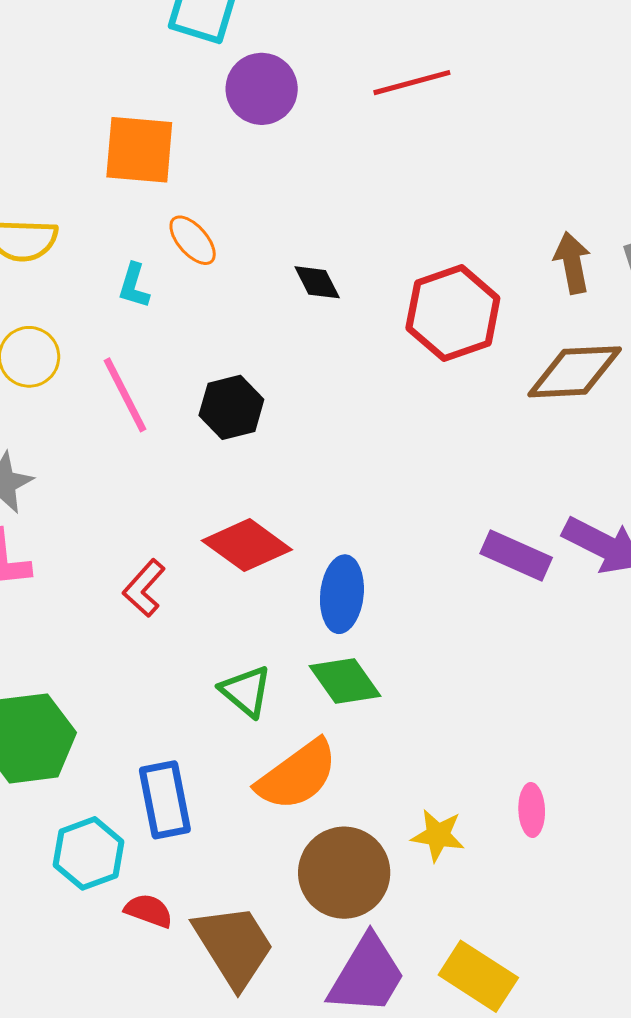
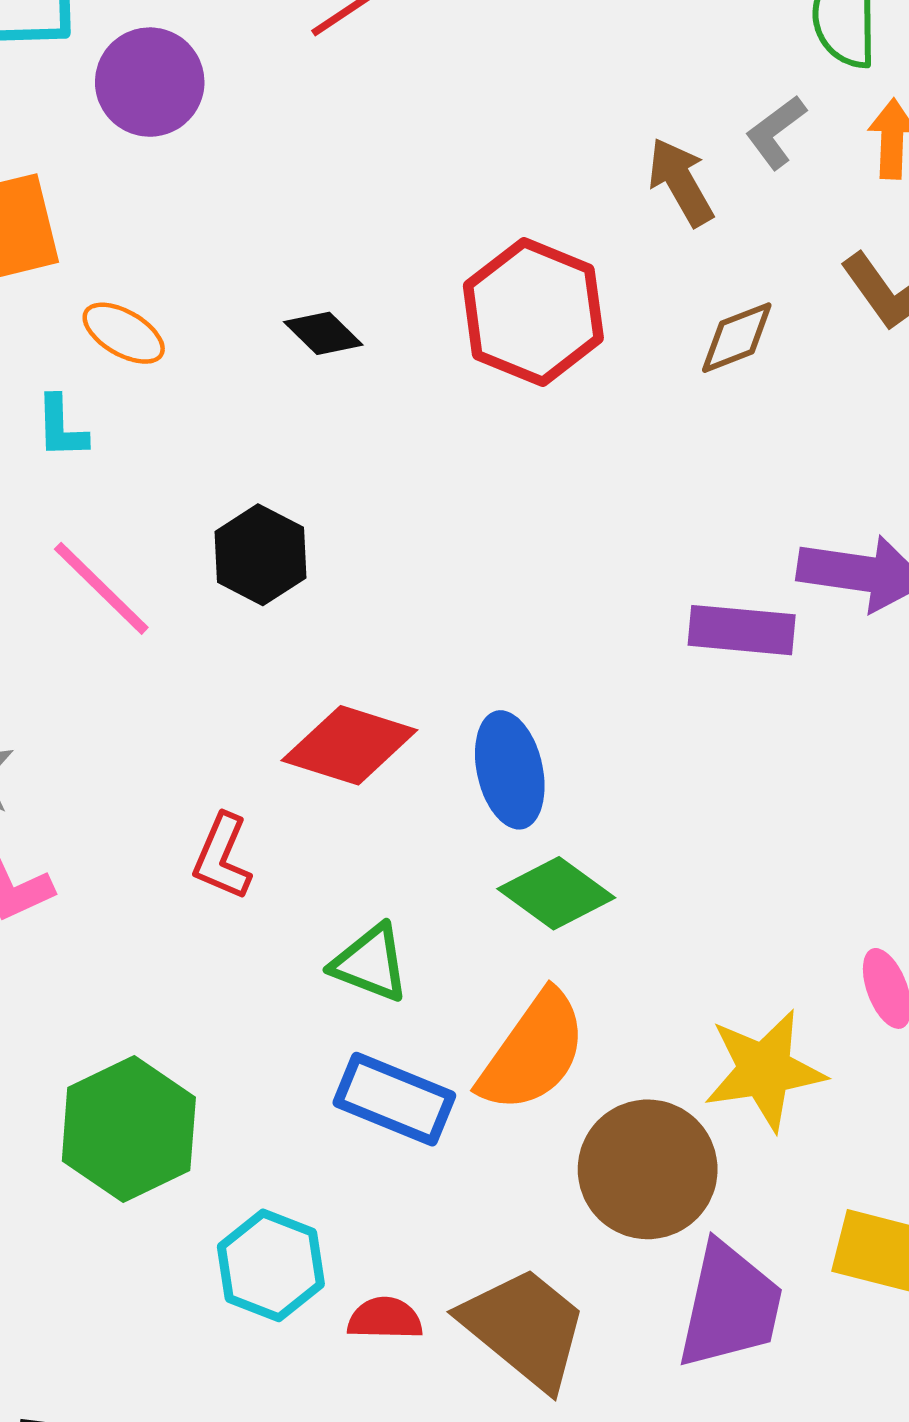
brown diamond: (575, 372) -> (737, 338), size x0.6
green triangle: (246, 691) -> (370, 963), moved
blue rectangle: (165, 800) -> (394, 1099), moved, turned -38
yellow star: (438, 835) -> (764, 1070), size x1.5

